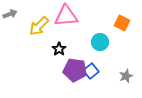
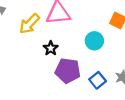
blue square: (91, 71) -> (98, 80), moved

